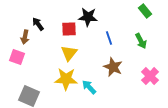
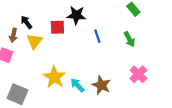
yellow triangle: (69, 53) -> (34, 41), moved
brown star: (113, 67) -> (101, 85), moved
yellow star: (66, 79) -> (54, 77), turned 30

